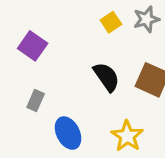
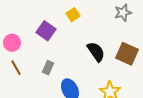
yellow square: (111, 22) -> (73, 15), moved

